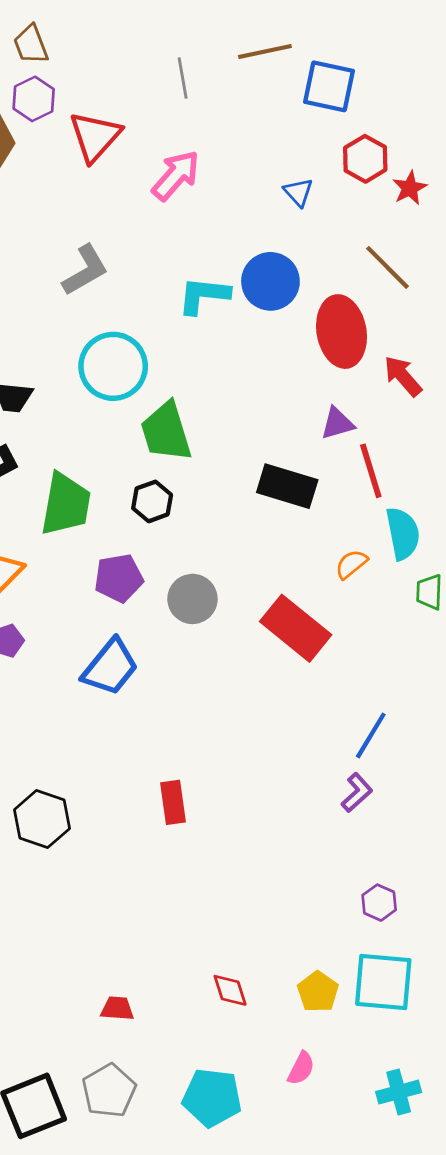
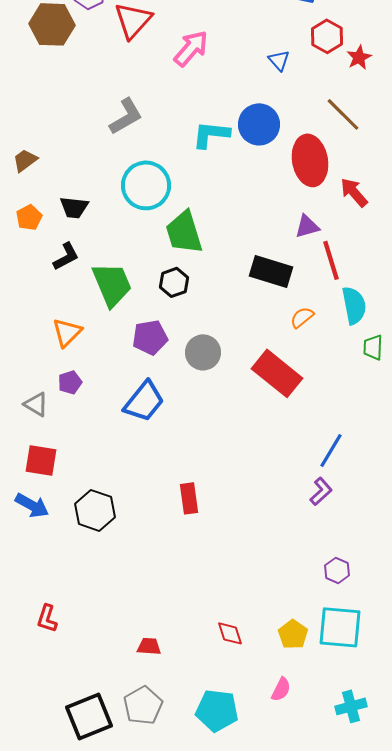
green trapezoid: (66, 504) -> (112, 284), turned -33
orange semicircle: (351, 564) -> (302, 317), moved

